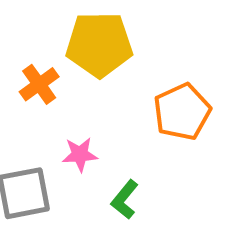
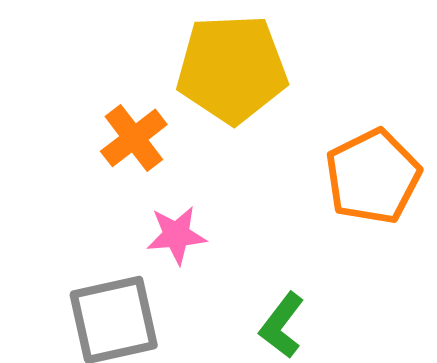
pink star: (80, 154) -> (176, 235), moved

